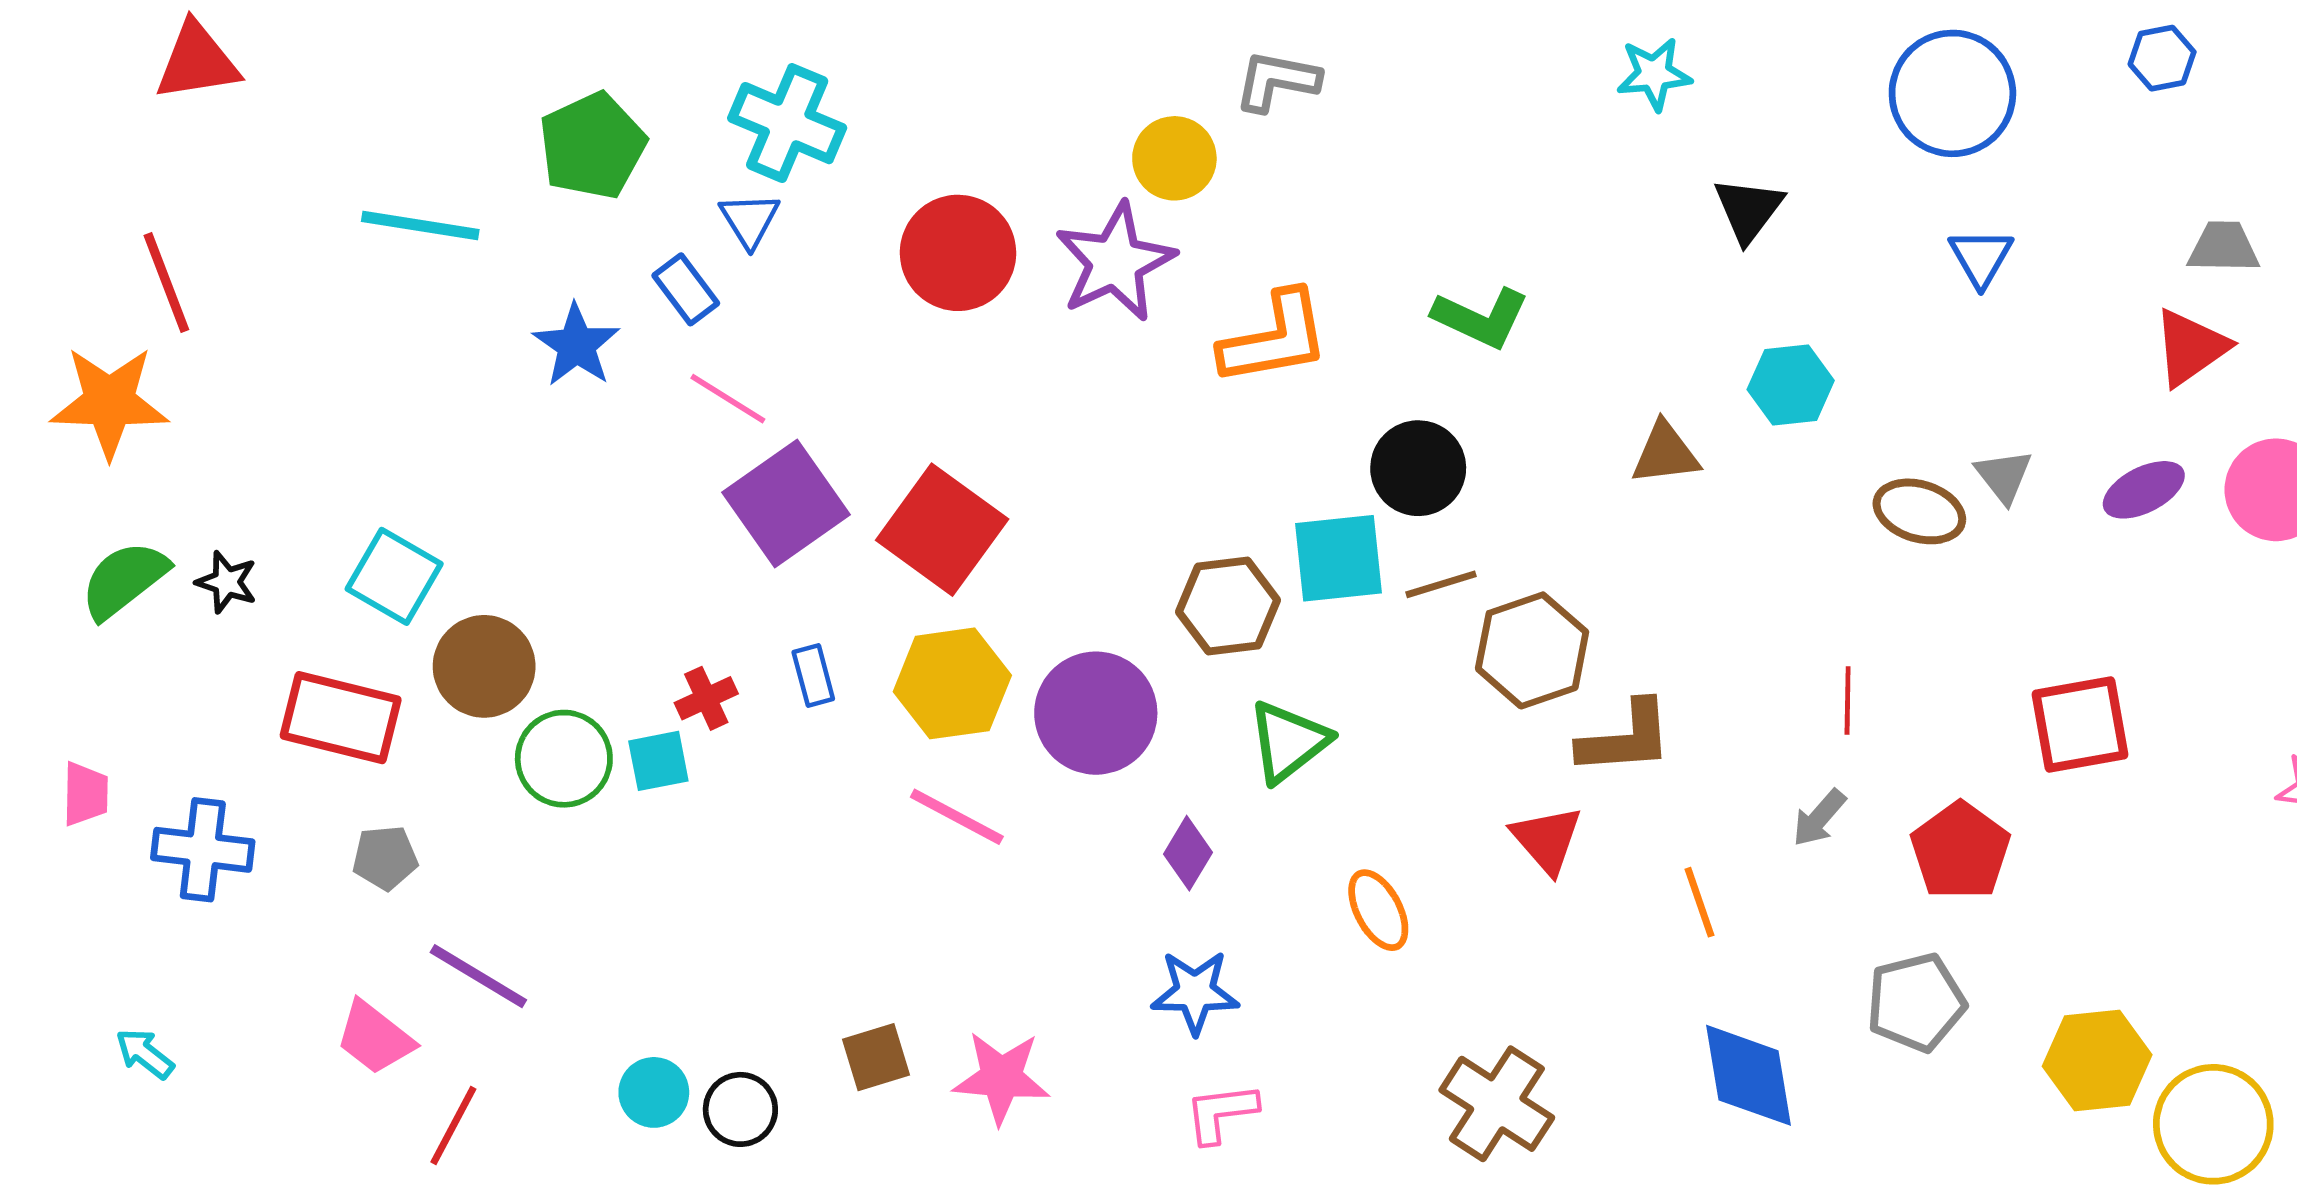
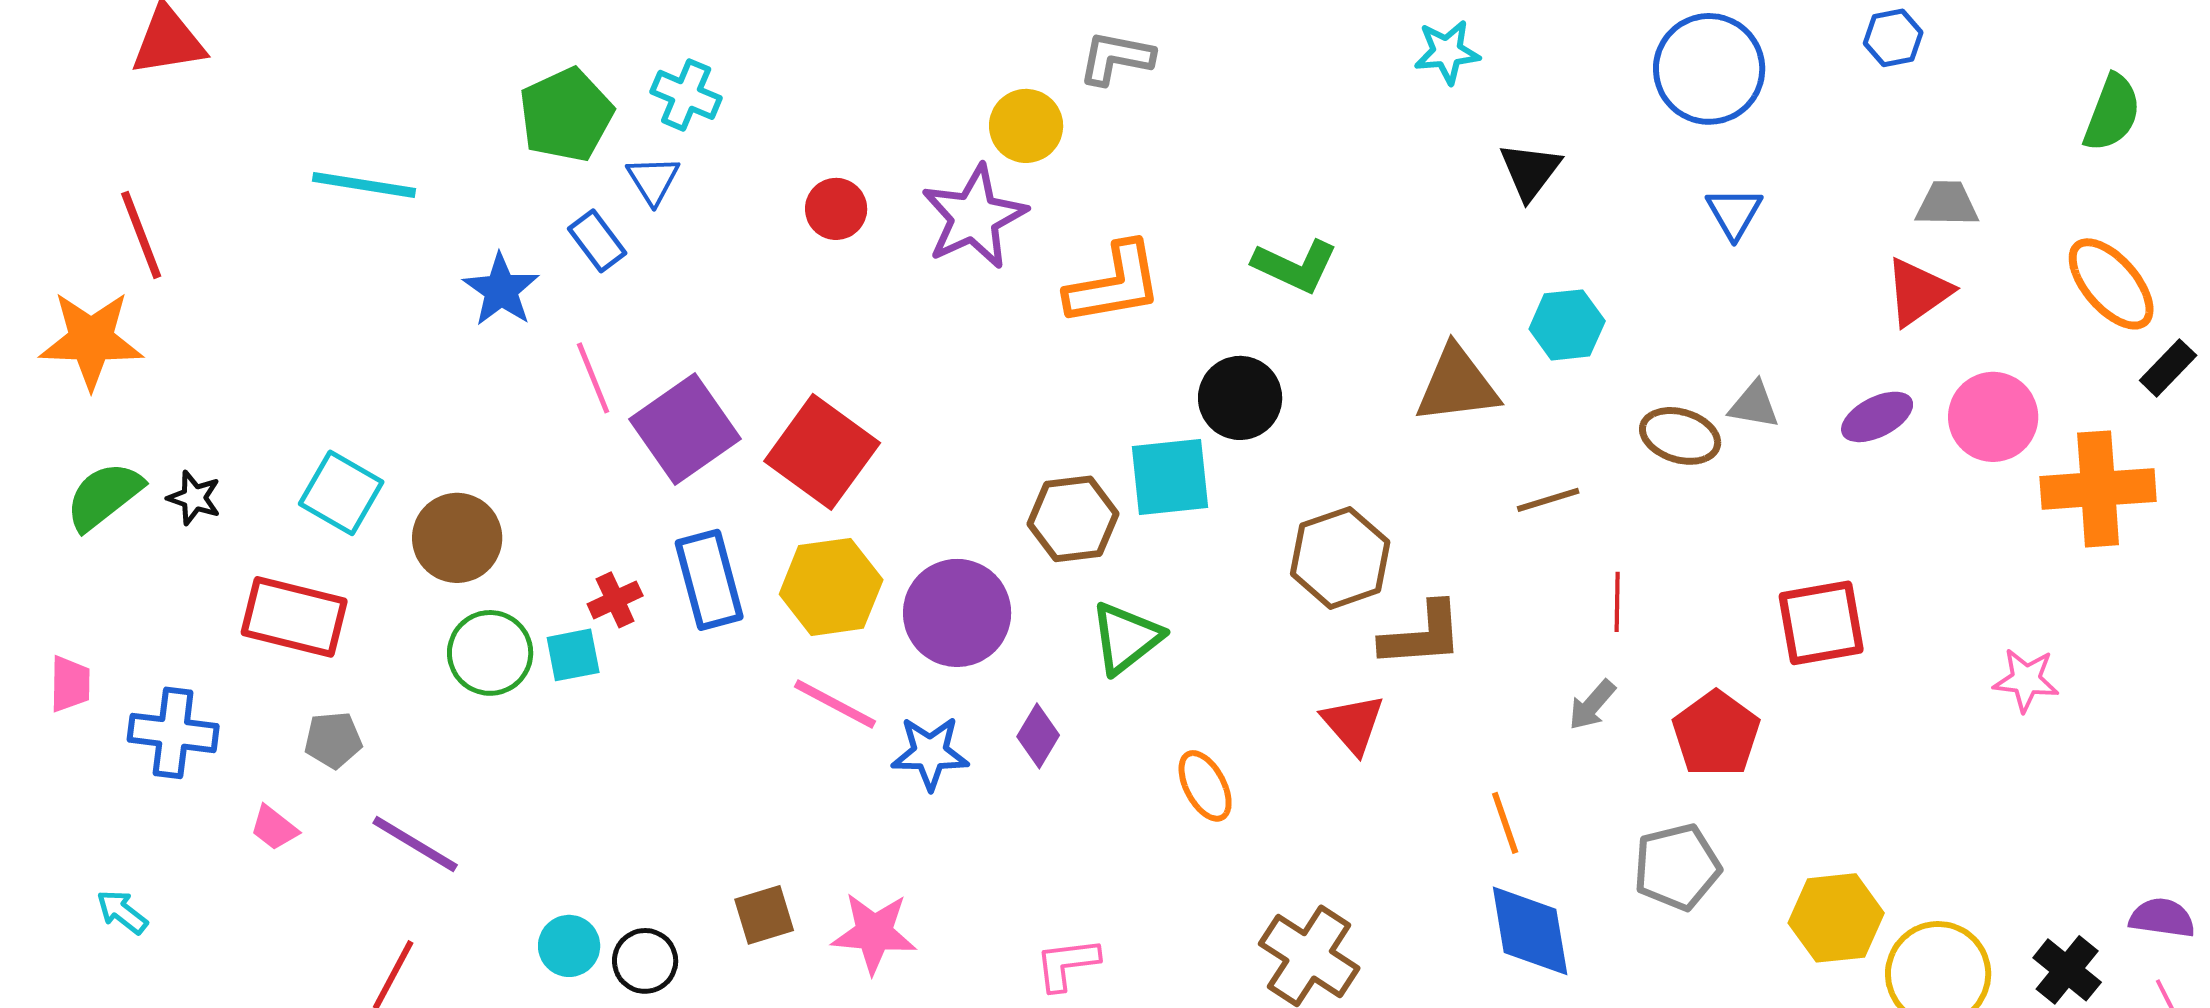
cyan cross: (787, 123) -> (686, 95), size x0.7
green pentagon: (592, 146) -> (566, 115), moved
red circle: (958, 253) -> (836, 209), size x0.6
pink line: (728, 399) -> (593, 378), moved, turned 36
brown triangle: (1665, 453) -> (1457, 385), size x1.4
gray triangle: (2004, 476) -> (1754, 405), turned -42
brown line: (1441, 584) -> (1548, 500), moved
brown circle: (484, 666) -> (457, 538), moved
blue rectangle: (813, 675) -> (709, 580), size x1.8
orange line: (1700, 902) -> (1505, 823), moved
blue star: (1195, 992) -> (930, 753), moved
pink trapezoid: (375, 1038) -> (274, 828), moved, size x0.7

